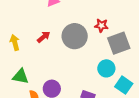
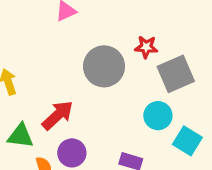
red arrow: (44, 37) -> (58, 115), moved, size x1.5

